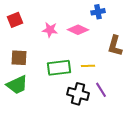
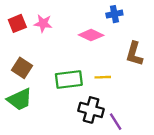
pink star: (50, 30) -> (43, 23), moved
brown square: (19, 58) -> (22, 68), turned 30
purple line: (101, 90) -> (116, 122), moved

